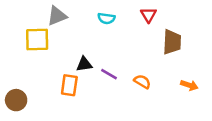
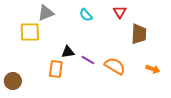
cyan semicircle: (106, 18) -> (86, 15), turned 40
orange semicircle: (142, 82) -> (115, 66), size x1.5

